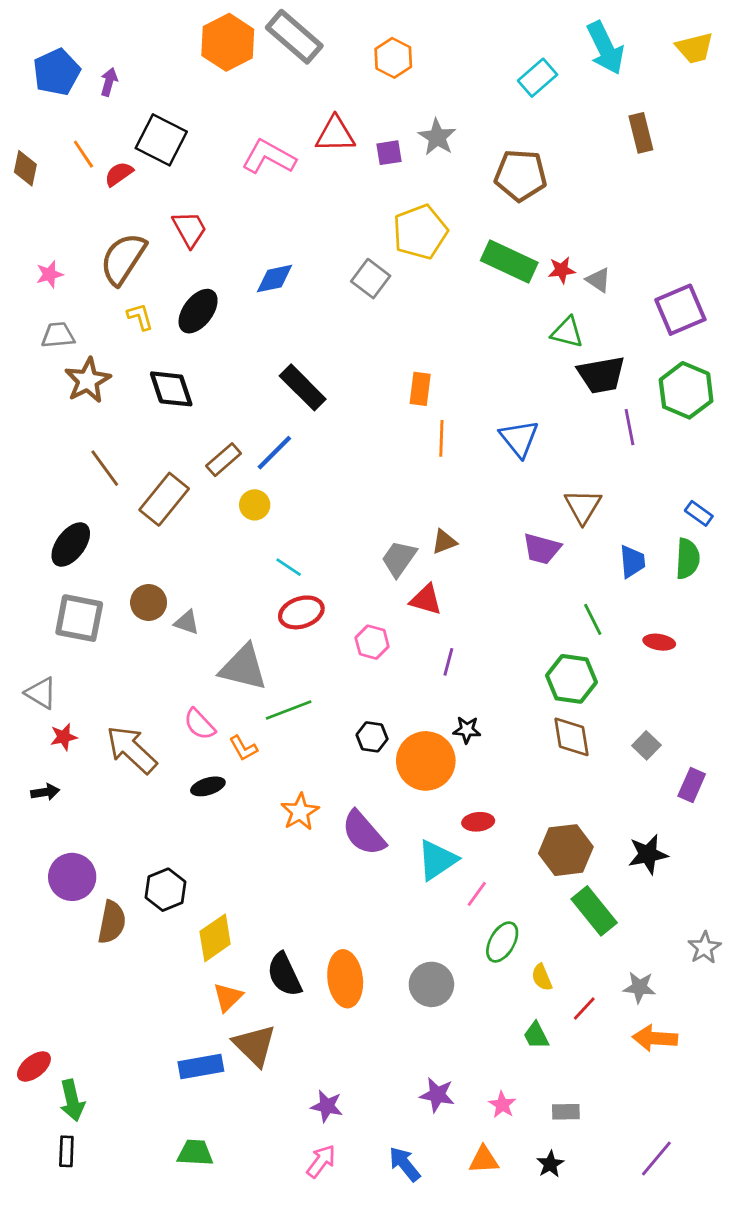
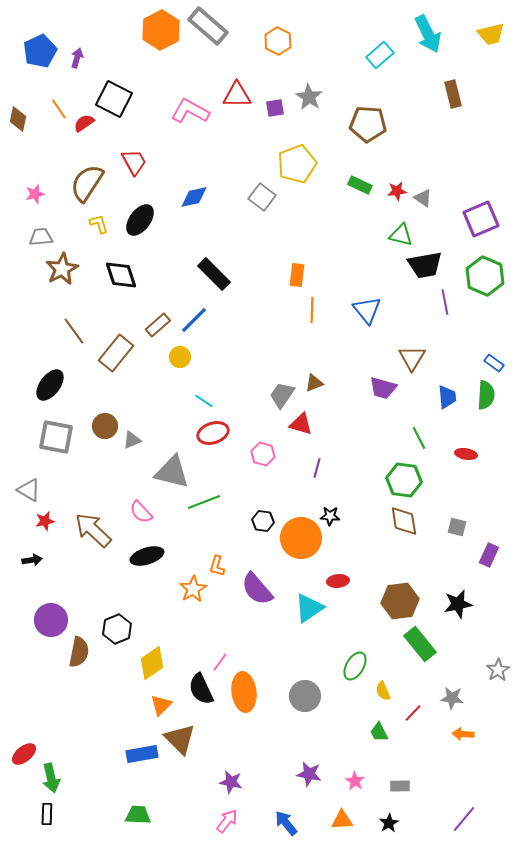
green rectangle: (509, 262) -> (360, 185), size x0.6
gray triangle: (187, 622) -> (132, 440), turned -42
gray square: (646, 745) -> (457, 527), turned -30
orange L-shape: (243, 748) -> (217, 566), moved, turned 45
black ellipse: (208, 786) -> (147, 556), size x1.4
orange star: (300, 812) -> (193, 589), moved
pink line: (477, 894) -> (220, 662), moved
orange arrow: (655, 1038) -> (463, 734), size x0.7

